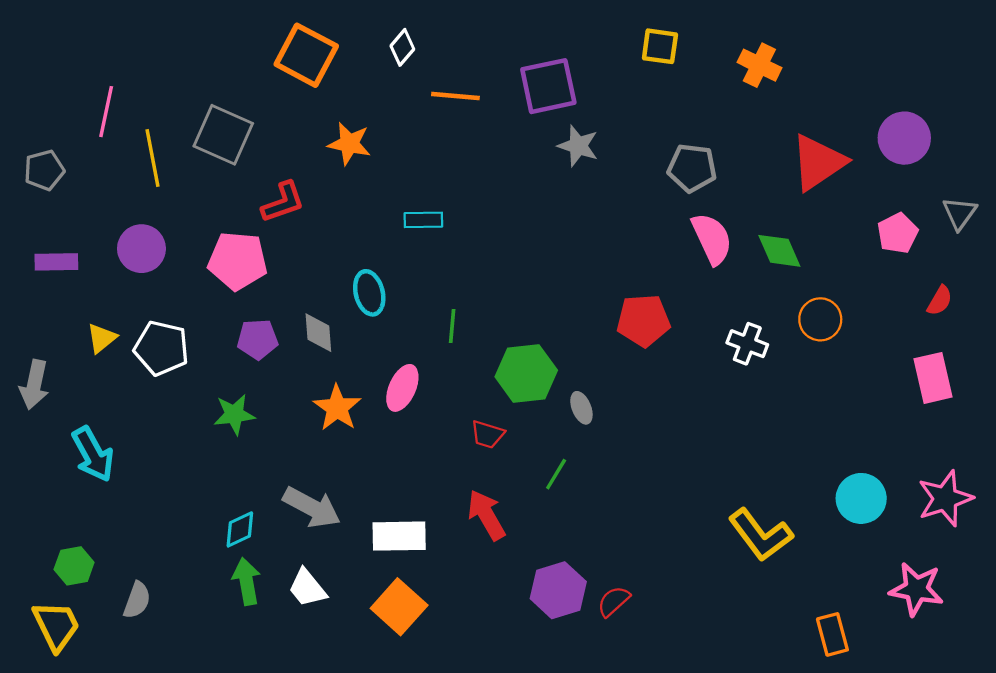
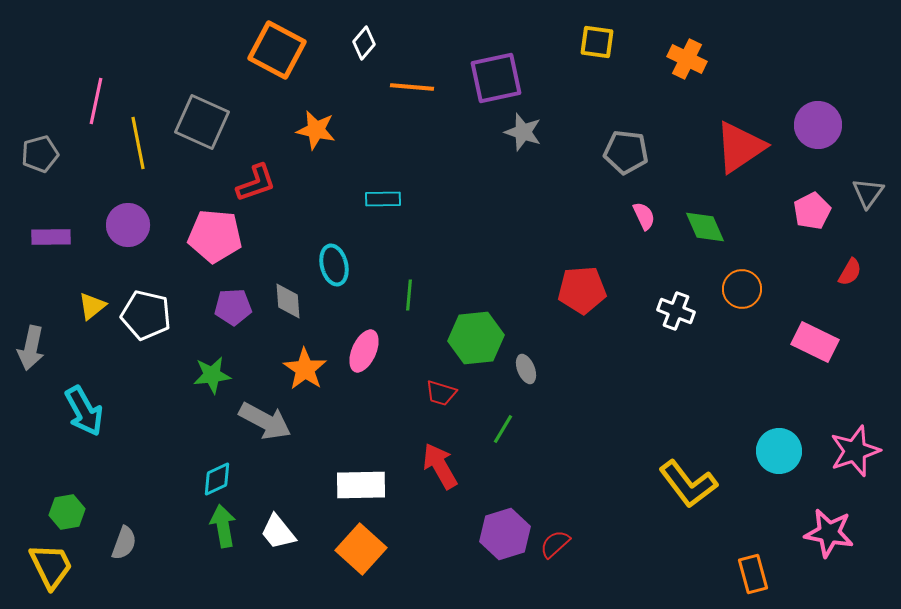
pink semicircle: (712, 239) -> (644, 216), size x0.6
pink rectangle: (933, 378) -> (815, 342), moved, turned -51
gray arrow: (312, 507) -> (265, 421), moved

